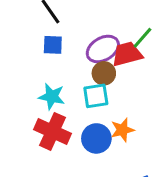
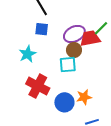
cyan star: (52, 97) -> (27, 54), moved, turned 30
orange star: (122, 130) -> (84, 97), moved
blue circle: (96, 138) -> (64, 102), moved

